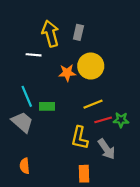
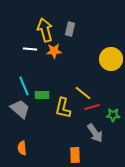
yellow circle: (91, 66) -> (111, 59), moved
orange star: (67, 73) -> (54, 51), moved
yellow line: (93, 104) -> (83, 93), turned 60
green star: (121, 120) -> (113, 115), moved
yellow L-shape: (80, 138) -> (63, 108), moved

